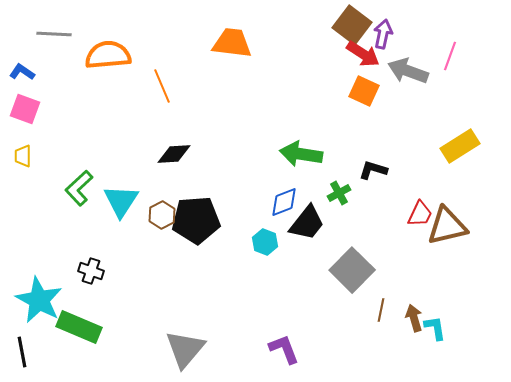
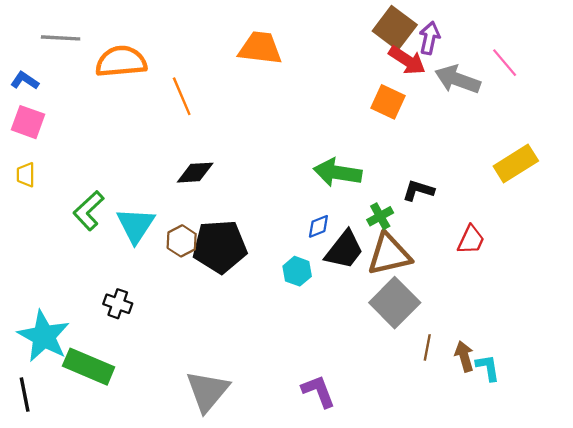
pink line: (450, 56) -> (505, 63), turned -60
orange square: (364, 91) -> (388, 102), moved
blue diamond: (284, 202) -> (318, 226), size x0.7
brown triangle: (447, 226) -> (389, 254), moved
black cross: (91, 271) -> (118, 304), moved

